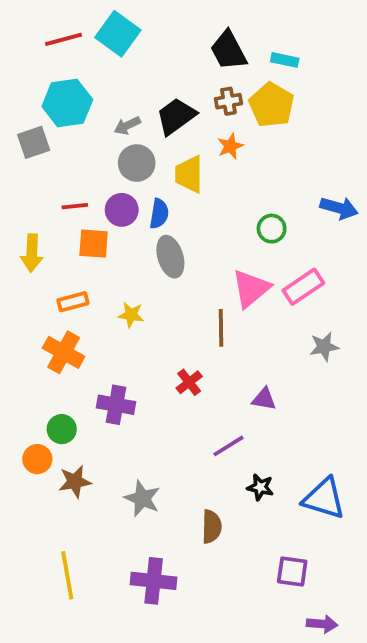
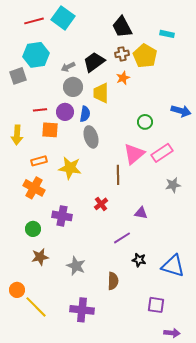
cyan rectangle: (285, 60) -> (167, 34), moved
yellow star: (131, 315) -> (70, 168), size x1.6
orange circle: (37, 459) -> (17, 290), moved
yellow line: (67, 575) -> (36, 307), turned -35

